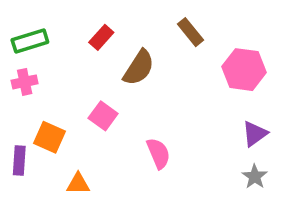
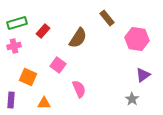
red rectangle: (101, 37) -> (43, 31), moved
pink semicircle: (158, 153) -> (79, 89), moved
purple rectangle: (19, 160) -> (11, 100), moved
gray star: (255, 177) -> (132, 99), moved

